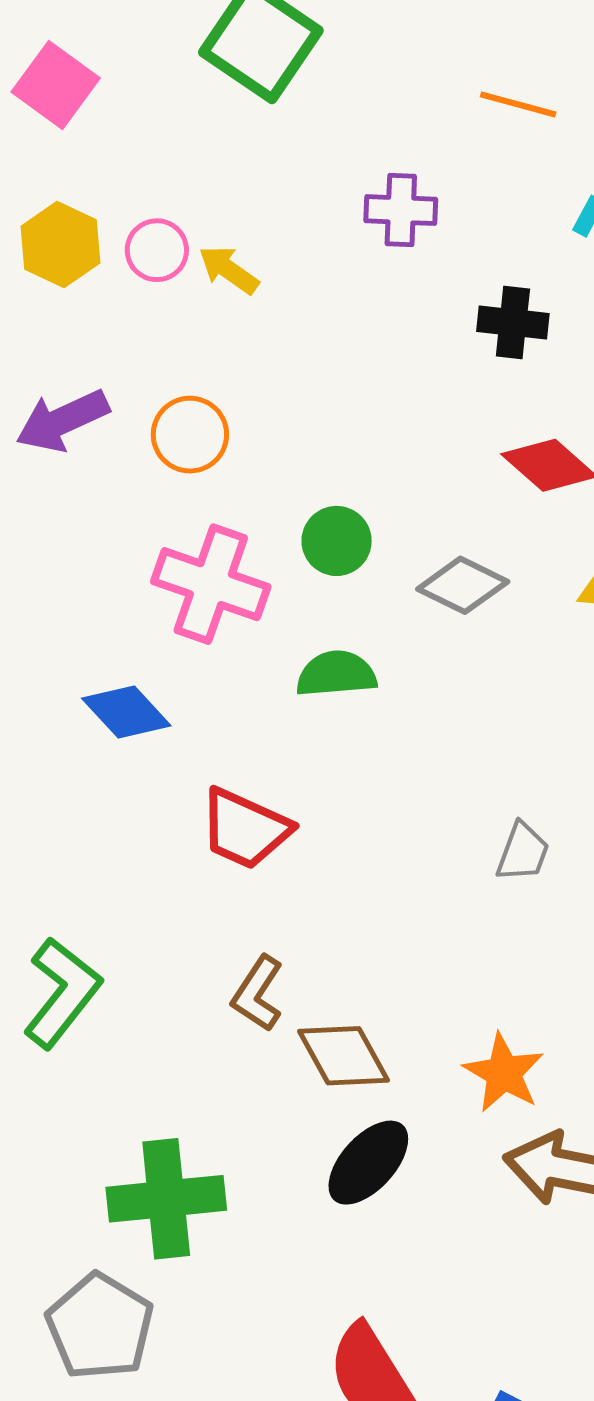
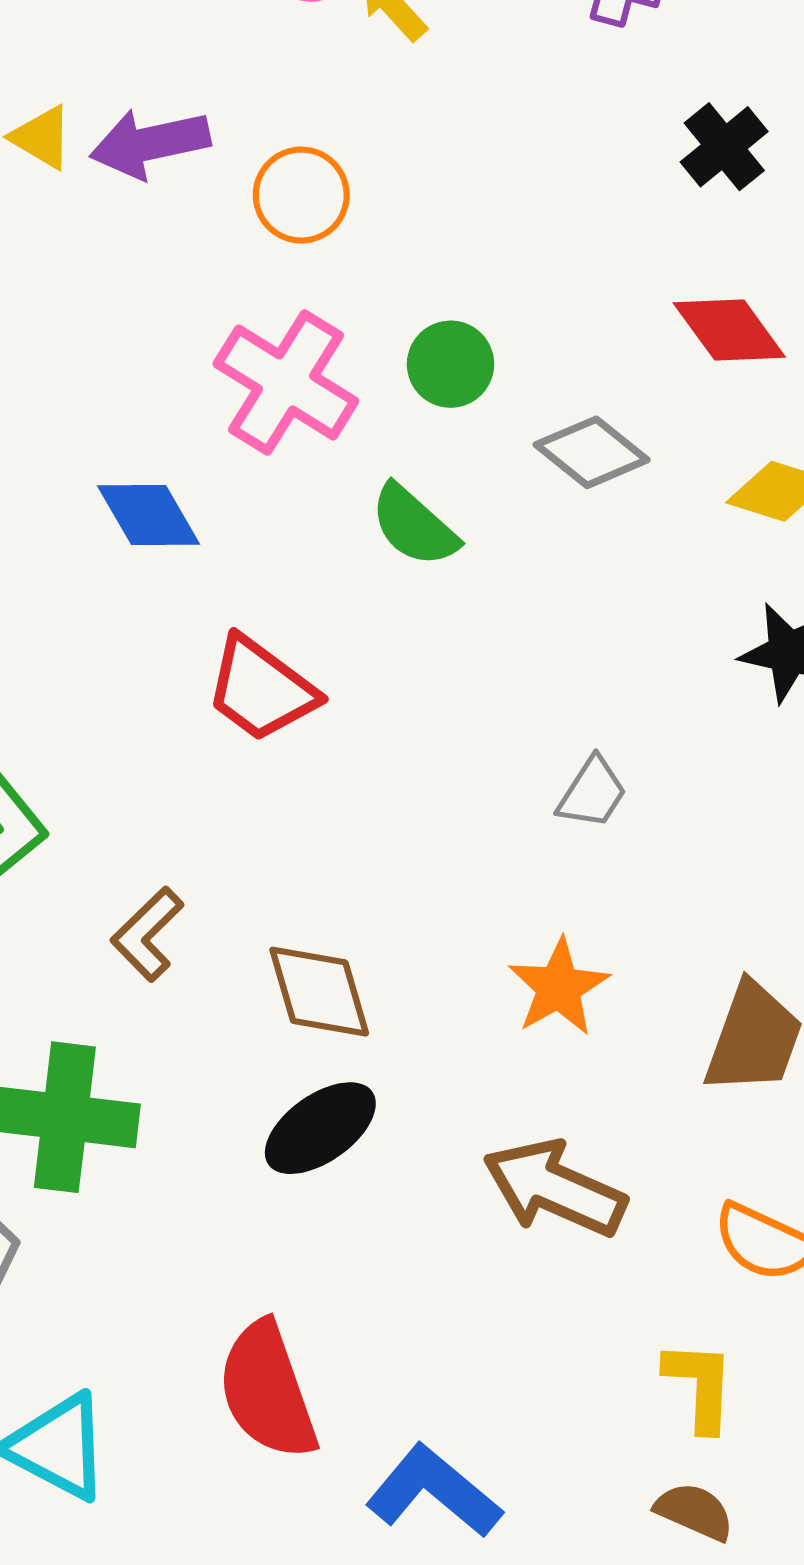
black cross: (513, 323) -> (724, 147), turned 32
green semicircle: (336, 674) -> (414, 526), turned -146
brown L-shape: (258, 993) -> (147, 934), moved
orange star: (504, 1073) -> (559, 987), moved

